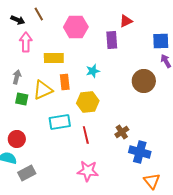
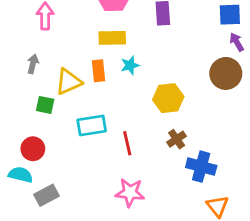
yellow rectangle: (54, 58) -> (112, 38), moved
cyan star: (93, 71) -> (130, 65), moved
brown circle: (144, 81) -> (226, 73), moved
green square: (22, 99) -> (45, 105), moved
yellow hexagon: (88, 102) -> (168, 98), moved

